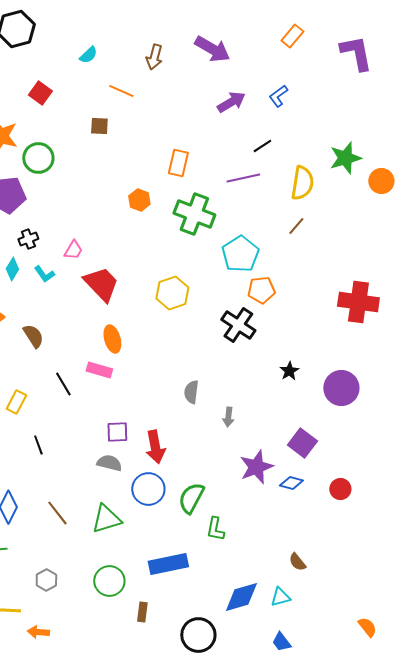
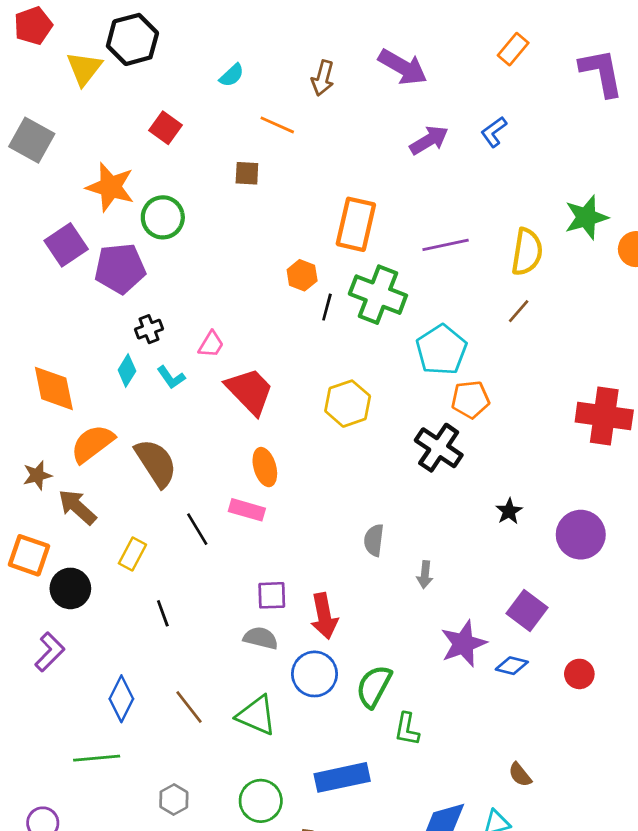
black line: (262, 146) -> (327, 307), moved, turned -42
orange rectangle: (178, 163) -> (356, 224), size x1.4
brown semicircle: (33, 336) -> (156, 463), size x1.5
green triangle: (106, 519) -> (257, 715), turned 40

